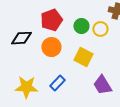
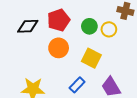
black diamond: (21, 38) -> (28, 26), moved
blue rectangle: (57, 83) -> (77, 85), moved

